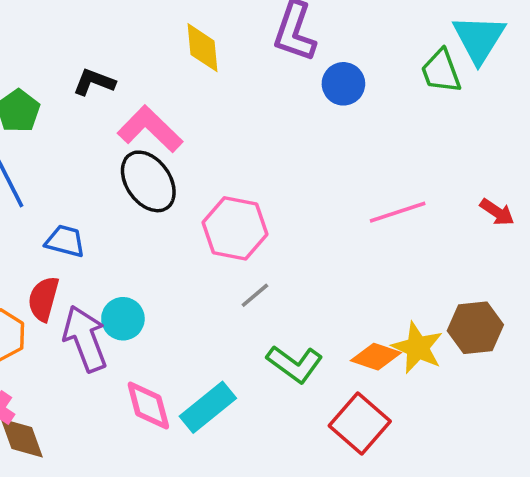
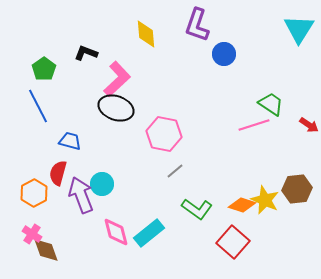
green trapezoid: (441, 71) -> (271, 104), moved, turned 144
pink L-shape: (150, 129) -> (117, 79), turned 93
black ellipse: (148, 181) -> (116, 108), turned -36

